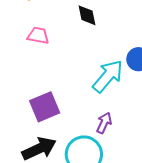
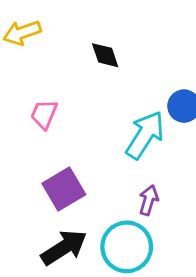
pink trapezoid: (38, 36) -> (44, 114), moved, turned -70

